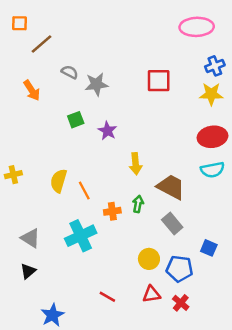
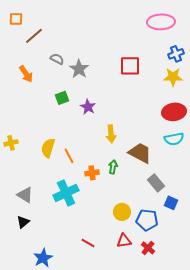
gray star: (96, 84) -> (79, 69), turned -30
gray rectangle: (172, 224) -> (156, 183), moved

